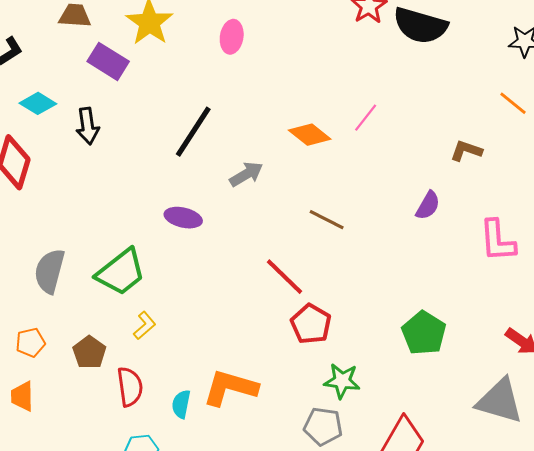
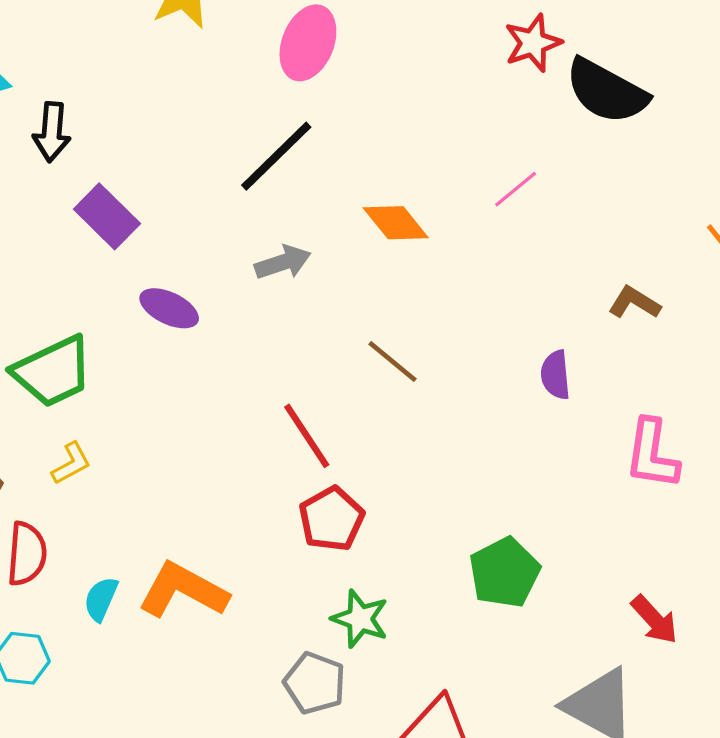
pink ellipse: (232, 37) -> (308, 43), size x1.4
purple rectangle: (108, 61) -> (107, 216), moved
pink line: (366, 118) -> (516, 189), moved
black line: (193, 132) -> (276, 156), moved
purple semicircle: (428, 205) -> (556, 375), turned 132

